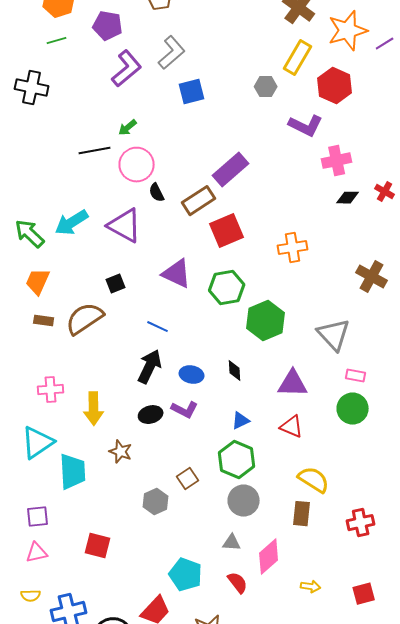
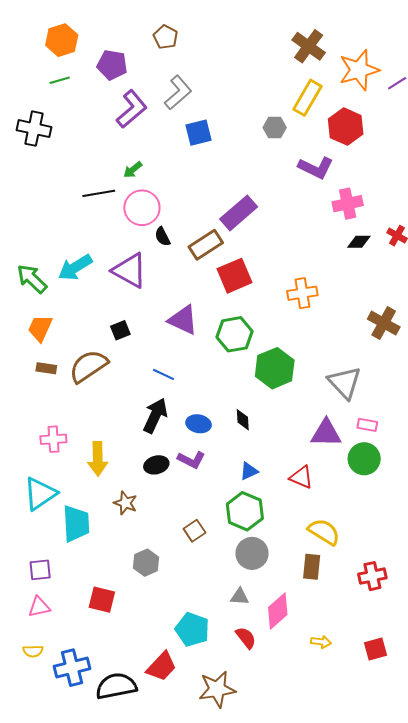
purple triangle: (293, 384) -> (326, 433), moved
gray hexagon: (156, 502) -> (146, 563), moved

